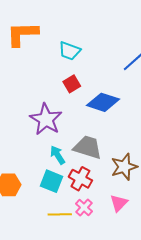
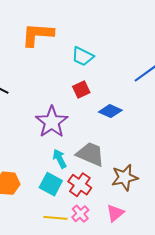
blue diamond: (103, 102) -> (110, 111), size x0.7

